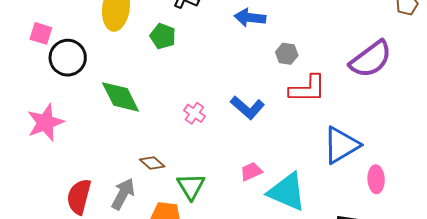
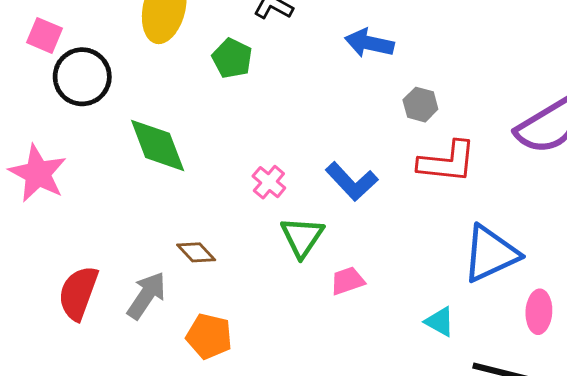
pink star: (45, 123) -> (38, 173), turned -30
green triangle: (191, 186) -> (302, 237), moved
cyan triangle: (287, 192) -> (440, 322), moved, size x0.5

